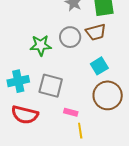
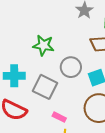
gray circle: (70, 37) -> (71, 67), moved

